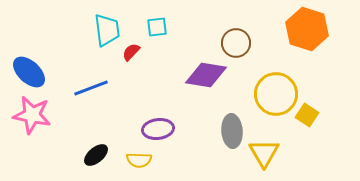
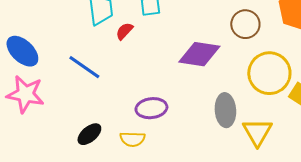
brown circle: (236, 43) -> (245, 24), moved
blue line: (91, 88) -> (84, 67), turned 56

